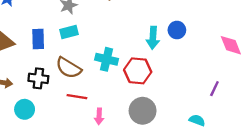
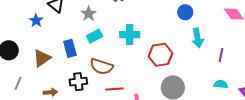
cyan arrow: (153, 38) -> (198, 38), moved
cyan cross: (107, 59) -> (130, 35), moved
purple line: (214, 89) -> (221, 55), moved

